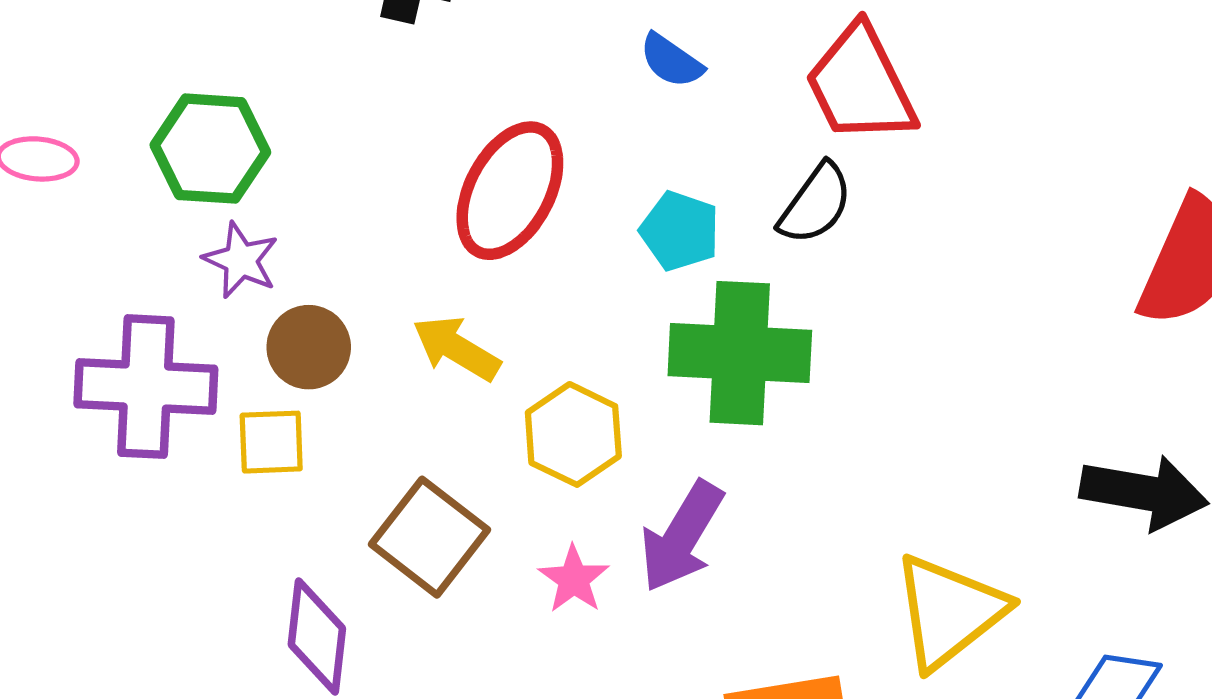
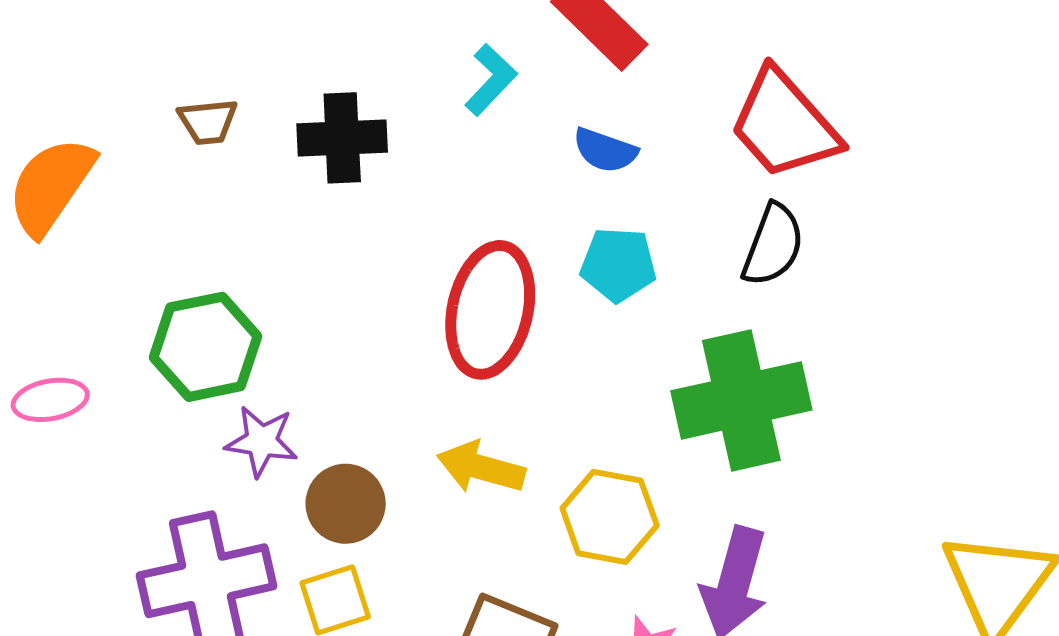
cyan pentagon: (680, 231) -> (618, 265), moved

